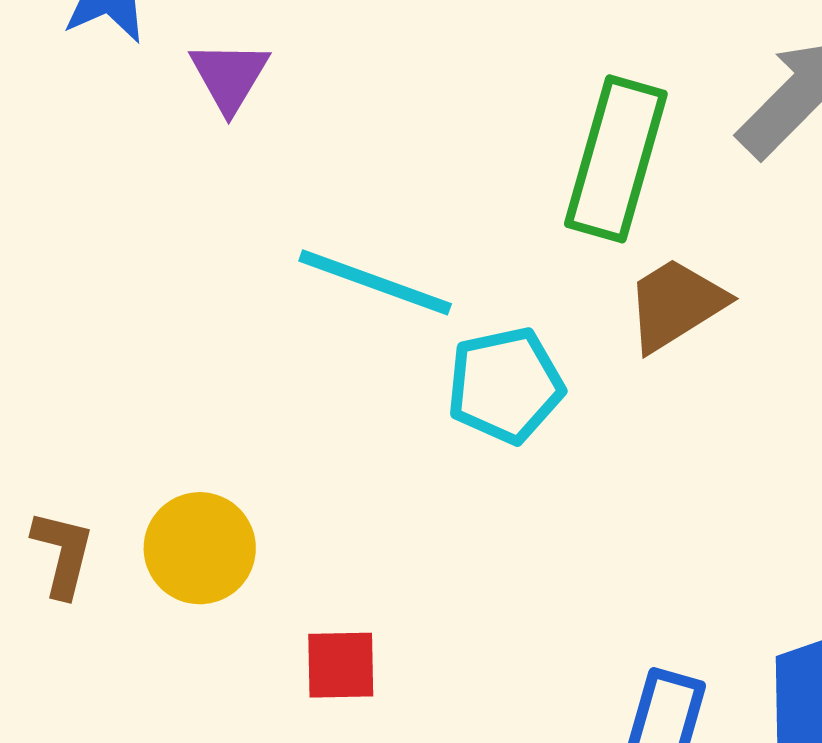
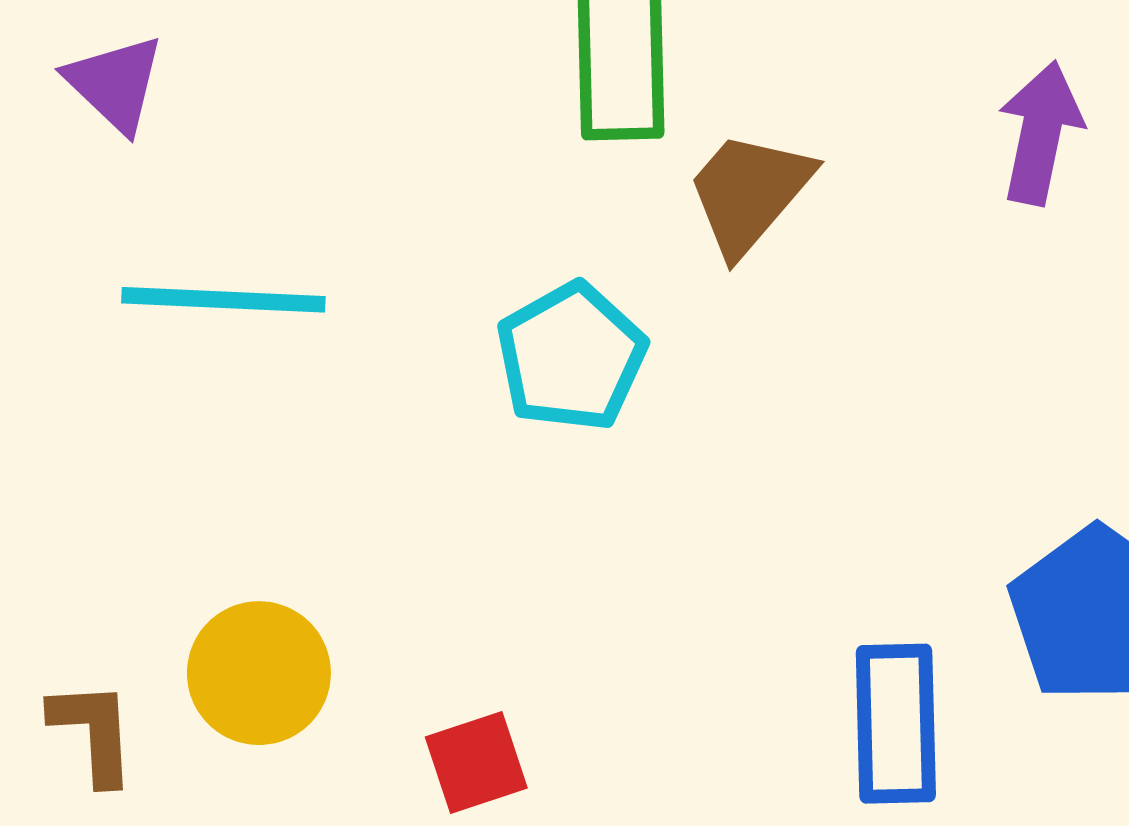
cyan line: (375, 282) -> (223, 300), moved

